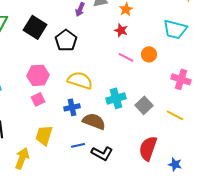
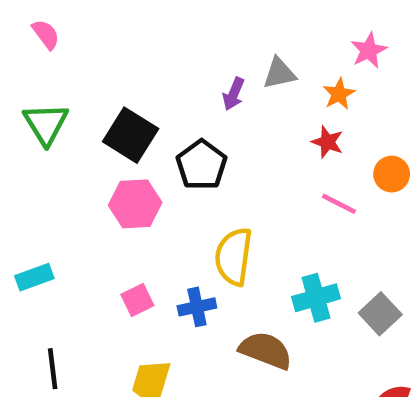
orange circle: (149, 54) -> (392, 174), moved
pink hexagon: (38, 75) -> (135, 204), moved
yellow semicircle: (80, 80) -> (234, 257), turned -100
blue cross: (72, 107) -> (197, 307), moved

